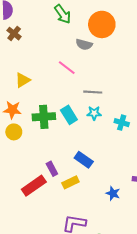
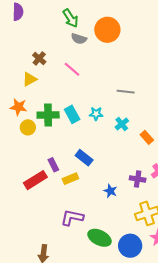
brown cross: (14, 34) -> (39, 58), moved
gray semicircle: (84, 44) -> (79, 39), moved
gray line: (93, 92) -> (126, 92), moved
cyan cross: (122, 123) -> (122, 124), turned 32
yellow circle: (14, 132) -> (28, 127), moved

